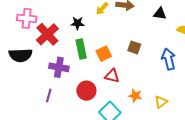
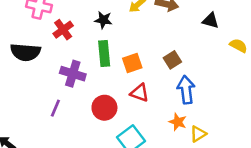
red cross: (47, 34) -> (63, 30), size x0.7
brown square: (134, 47) -> (172, 60), turned 32
blue arrow: (169, 59) -> (186, 90), moved
orange star: (135, 96) -> (178, 122), moved

